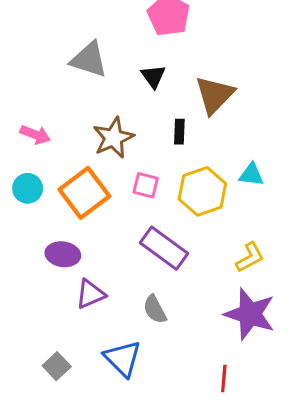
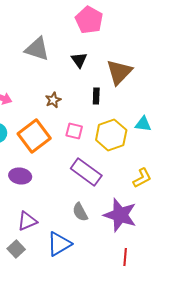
brown star: (113, 138) -> (53, 100), size x0.6
purple triangle: (90, 294) -> (27, 221), moved
purple star: (250, 314) -> (120, 215), moved
blue triangle: (123, 358) -> (59, 244), turned 44

